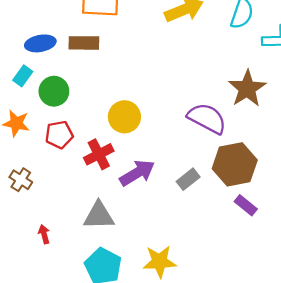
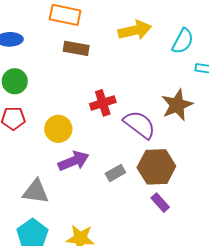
brown rectangle: (84, 43) -> (76, 48), moved
yellow circle: (124, 117) -> (58, 129), moved
red cross: (99, 154) -> (103, 103), moved

